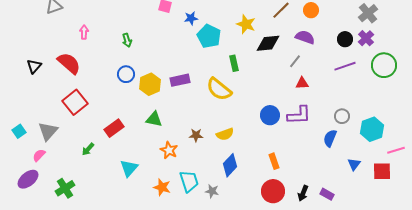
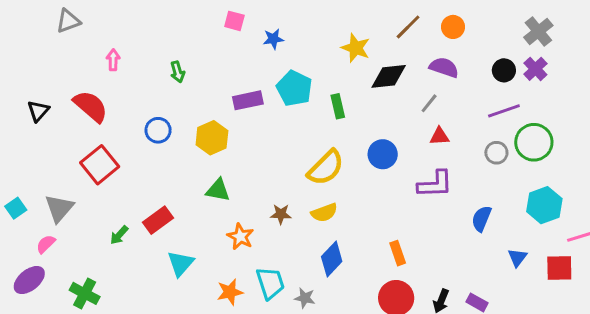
cyan pentagon: (209, 36) -> (294, 88), moved
green circle: (384, 65) -> (534, 142), moved
blue circle: (126, 74) -> (158, 130), moved
purple rectangle: (180, 80) -> (248, 100), moved
yellow semicircle: (219, 89) -> (326, 168), moved, turned -84
blue circle: (270, 115) -> (383, 154), moved
gray circle: (342, 116) -> (496, 153), moved
red rectangle: (114, 128) -> (158, 220), moved
orange star: (162, 187) -> (230, 292), turned -30
green cross: (65, 188) -> (85, 293), turned -30

